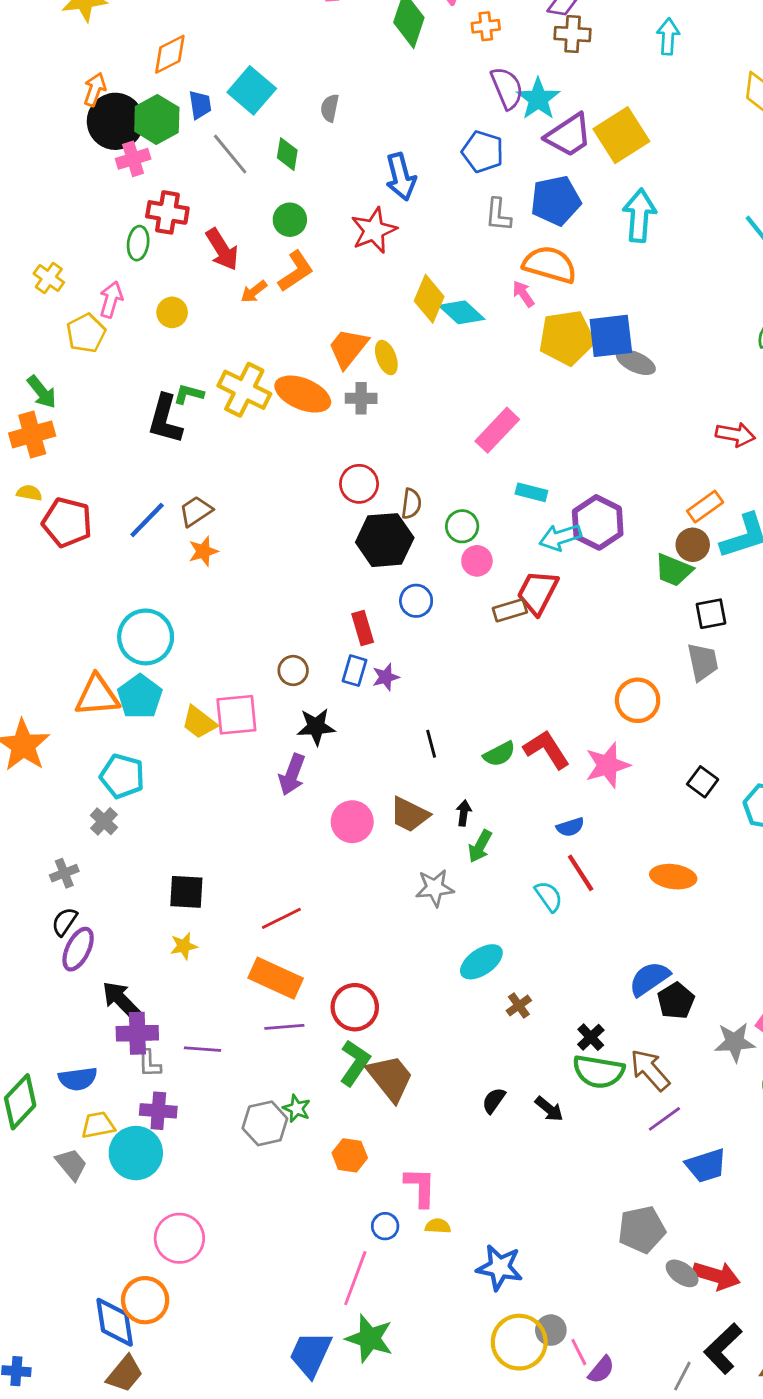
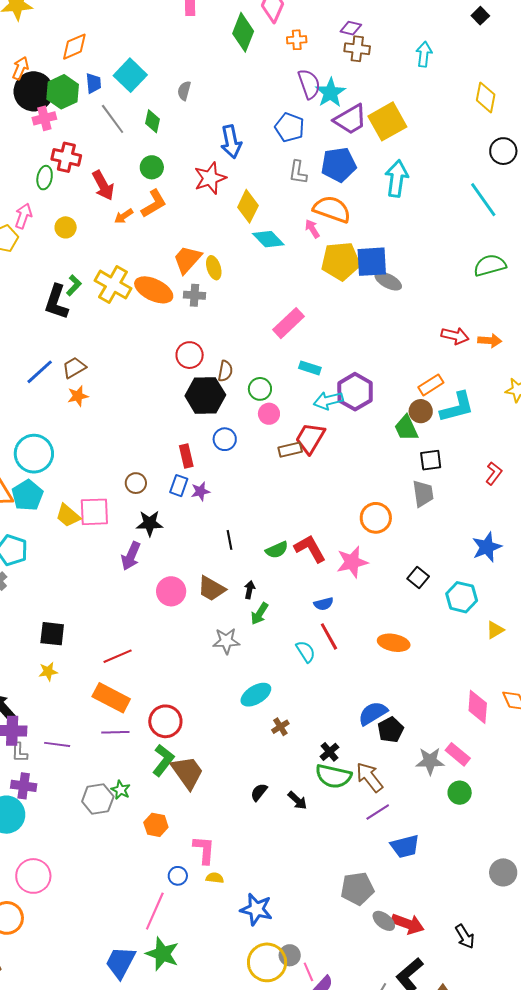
yellow diamond: (429, 299) -> (248, 206), moved
green L-shape: (189, 394) -> (74, 285), turned 115
green trapezoid: (674, 570) -> (406, 428), turned 40

